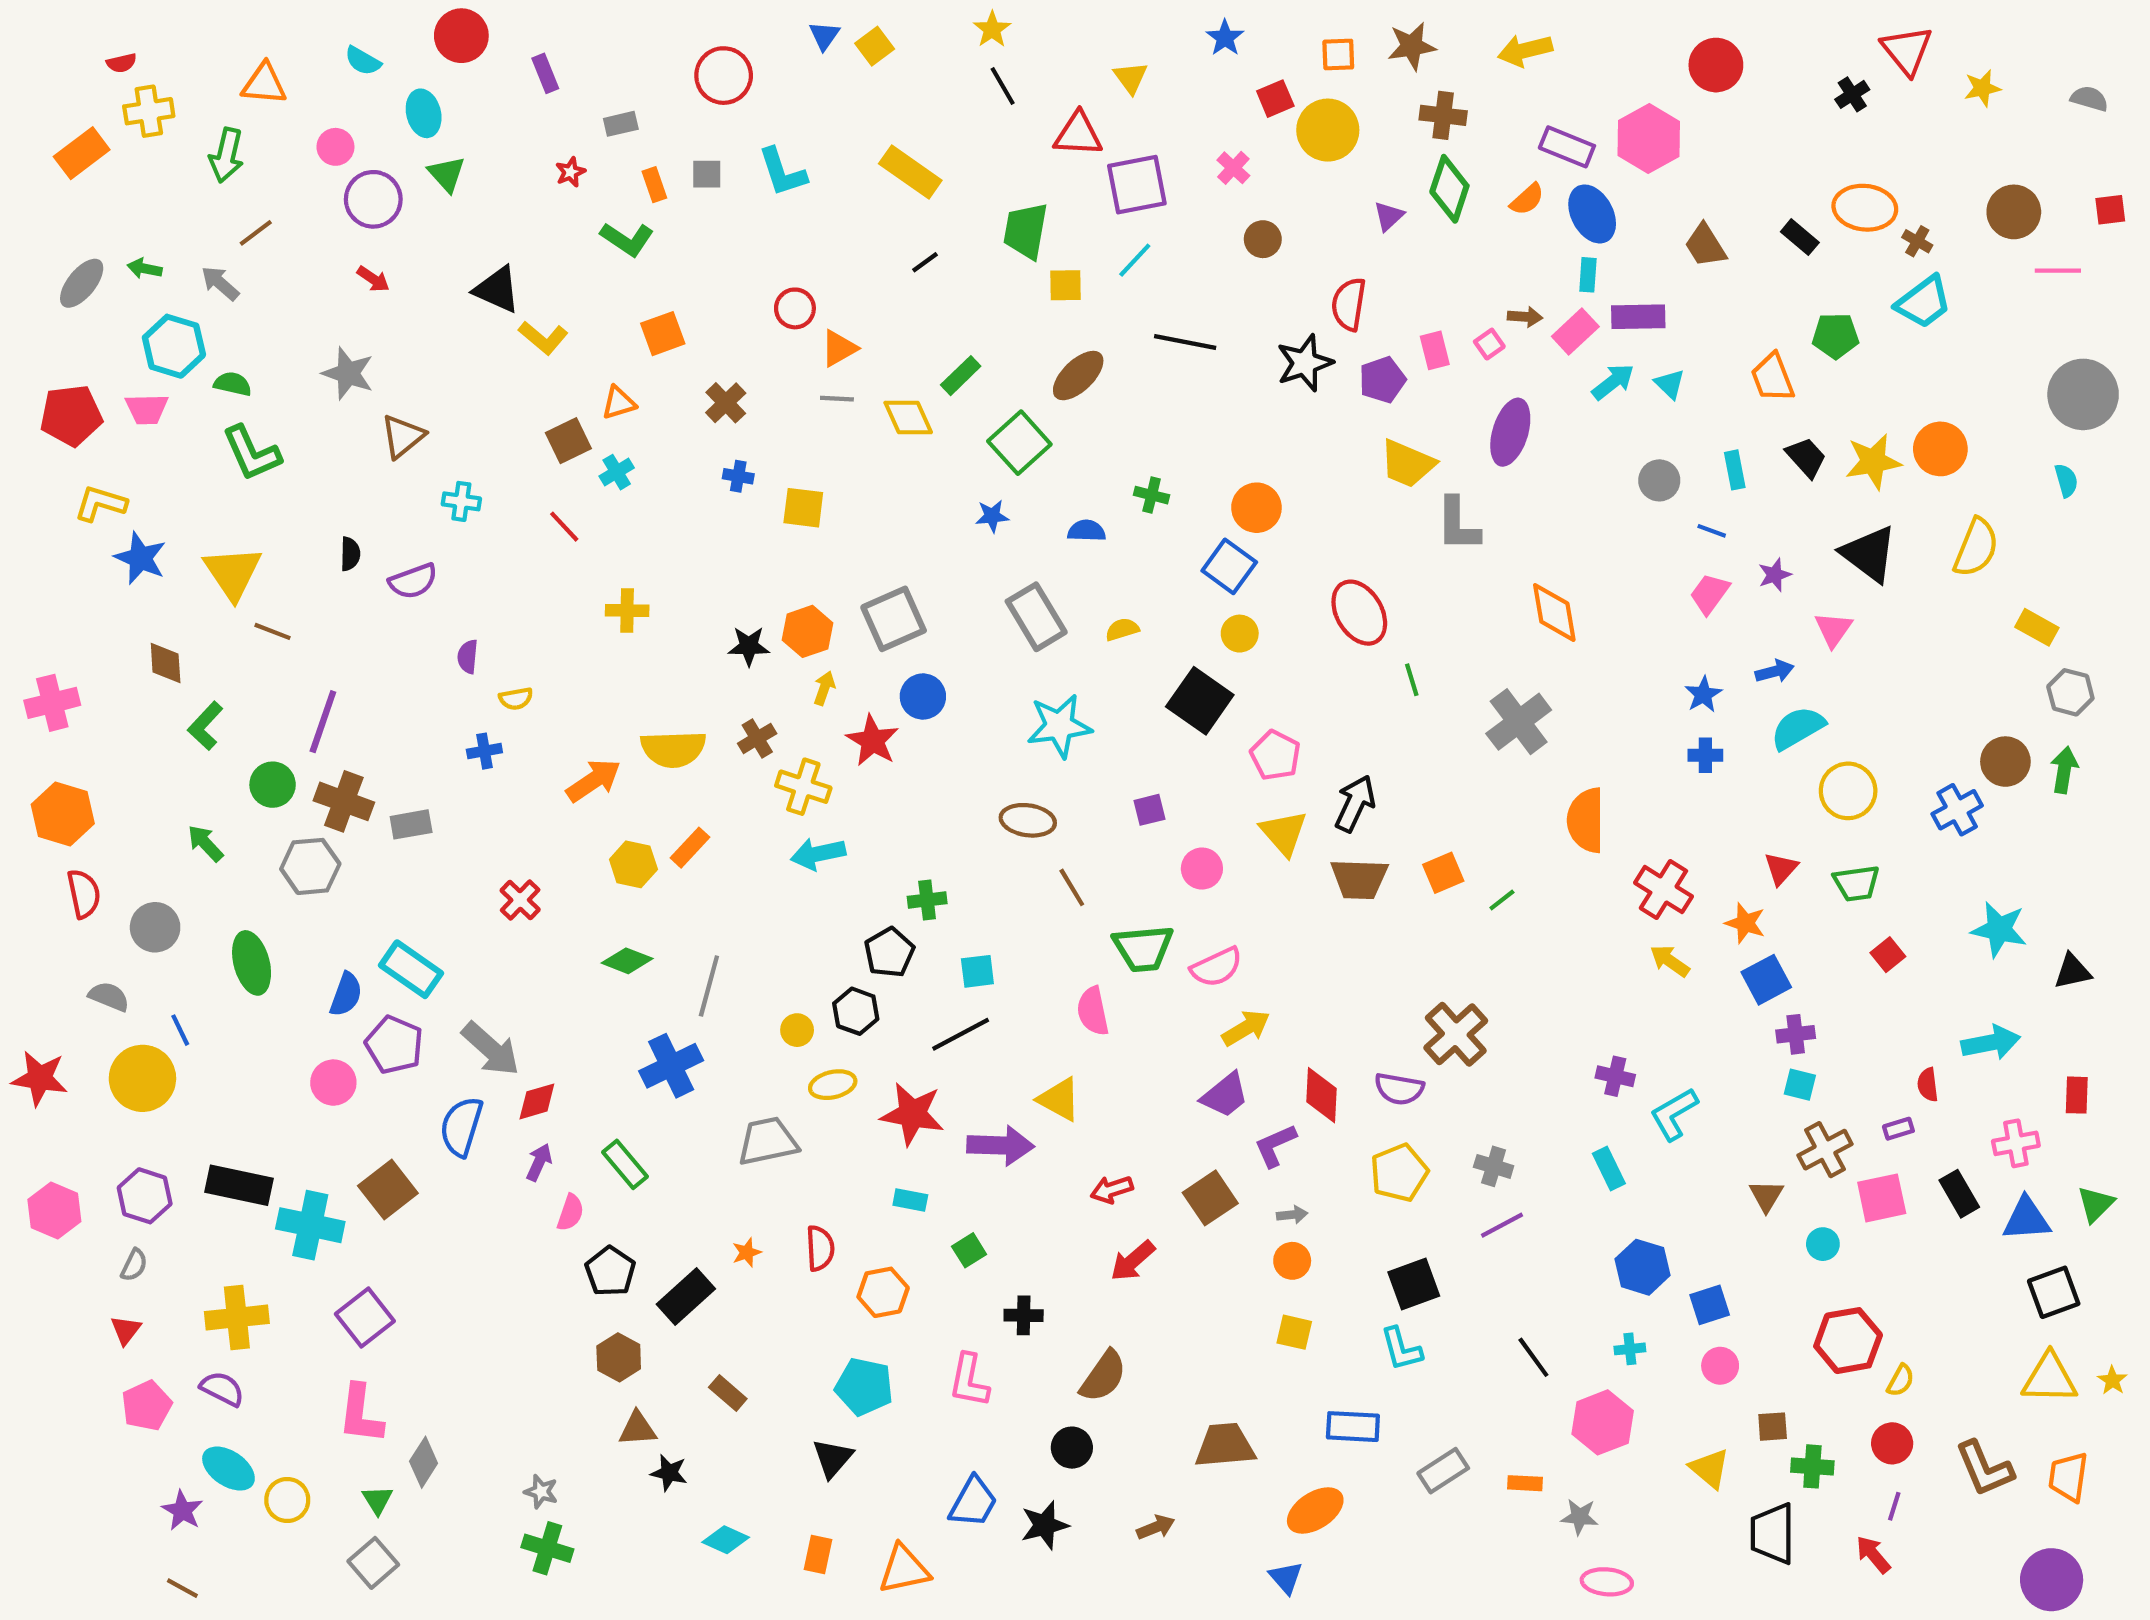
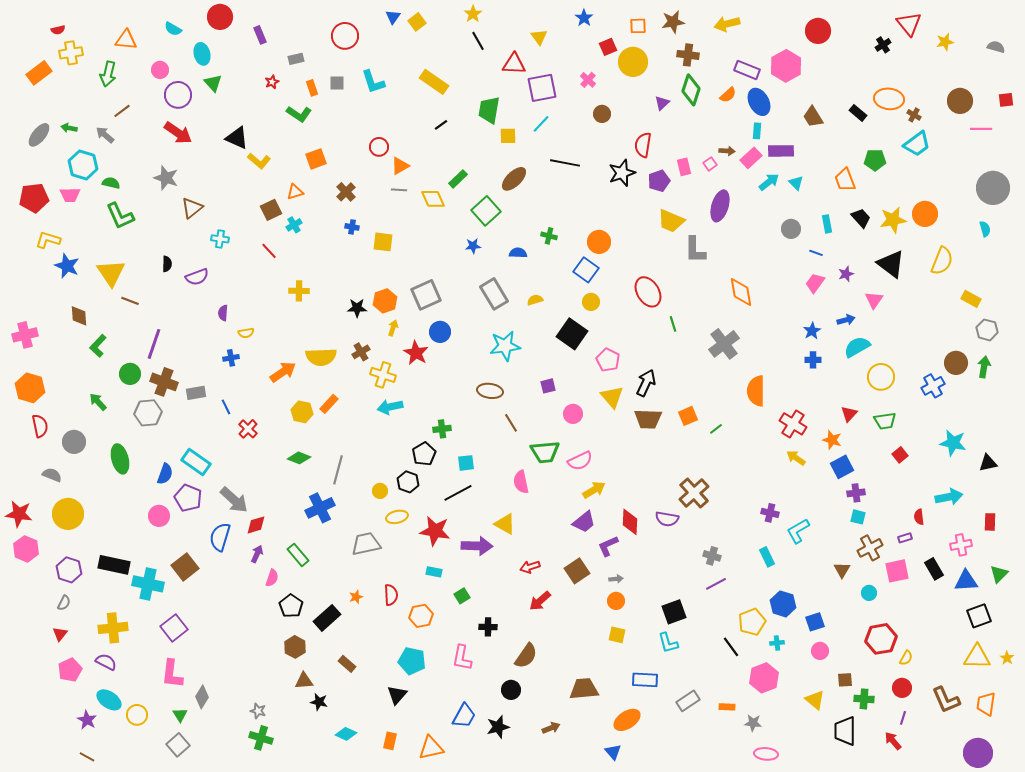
red arrow: (373, 279) -> (178, 133), size x1.8
blue line: (180, 1030) -> (226, 407), moved
yellow pentagon: (1399, 1173) -> (752, 622), moved
pink hexagon: (54, 1210) -> (26, 549), moved

